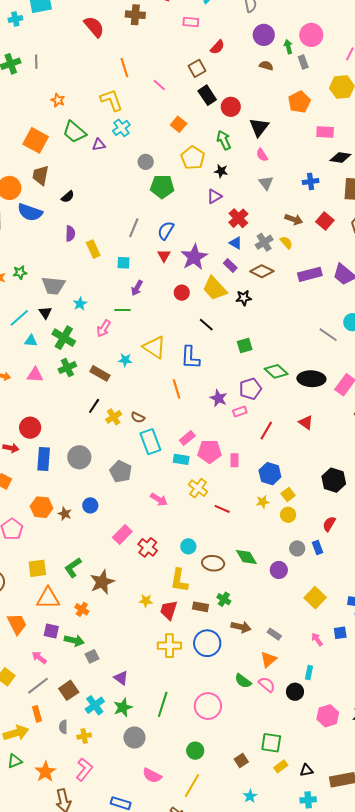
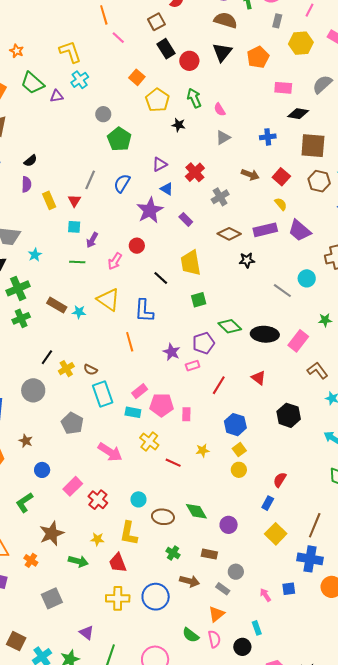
gray rectangle: (303, 62) -> (277, 21), moved, turned 32
brown semicircle: (266, 66) -> (226, 20), size x1.6
orange line: (124, 68) -> (104, 15), moved
black triangle: (259, 127) -> (222, 52), moved
green arrow: (224, 140) -> (194, 98), moved
yellow pentagon: (193, 158) -> (157, 100), moved
gray triangle: (266, 183) -> (223, 137), turned 35
green pentagon: (162, 187) -> (119, 139), turned 30
purple triangle: (214, 196) -> (160, 164), moved
black semicircle: (68, 197) -> (30, 161), moved
blue triangle: (236, 243) -> (167, 189), moved
yellow semicircle: (286, 243) -> (281, 204), moved
red triangle: (164, 256) -> (74, 201), moved
cyan square: (124, 263) -> (74, 227), moved
brown diamond: (262, 271) -> (229, 234), moved
yellow trapezoid: (215, 288) -> (191, 263), moved, turned 32
black star: (244, 298) -> (247, 260), moved
pink arrow: (104, 328) -> (115, 261), moved
green cross: (64, 338) -> (18, 288), turned 35
brown rectangle: (100, 373) -> (57, 305), moved
gray circle: (79, 457) -> (33, 390), moved
blue hexagon: (270, 474) -> (235, 425), moved
black hexagon: (334, 480) -> (289, 415), moved
pink arrow: (159, 500) -> (110, 452), size x1.4
yellow star: (263, 502) -> (203, 450), moved
blue circle: (90, 505) -> (42, 470), moved
brown star: (65, 514) -> (26, 441), moved
blue rectangle: (318, 547) -> (268, 503), turned 48
gray circle: (297, 548) -> (236, 572), moved
green L-shape: (73, 568) -> (24, 502), moved
yellow square: (315, 598) -> (276, 534), moved
yellow star: (146, 601) -> (97, 539), moved
brown rectangle: (201, 607) -> (209, 554), moved
red trapezoid: (169, 610) -> (118, 563), turned -40
green arrow: (74, 641) -> (78, 561), moved
gray square: (92, 656) -> (52, 598), moved, size x1.5
cyan rectangle: (309, 673) -> (257, 628), turned -32
purple triangle: (121, 678) -> (87, 633), moved
pink semicircle: (267, 684) -> (214, 639), turned 36
brown square: (69, 690) -> (16, 641), turned -30

